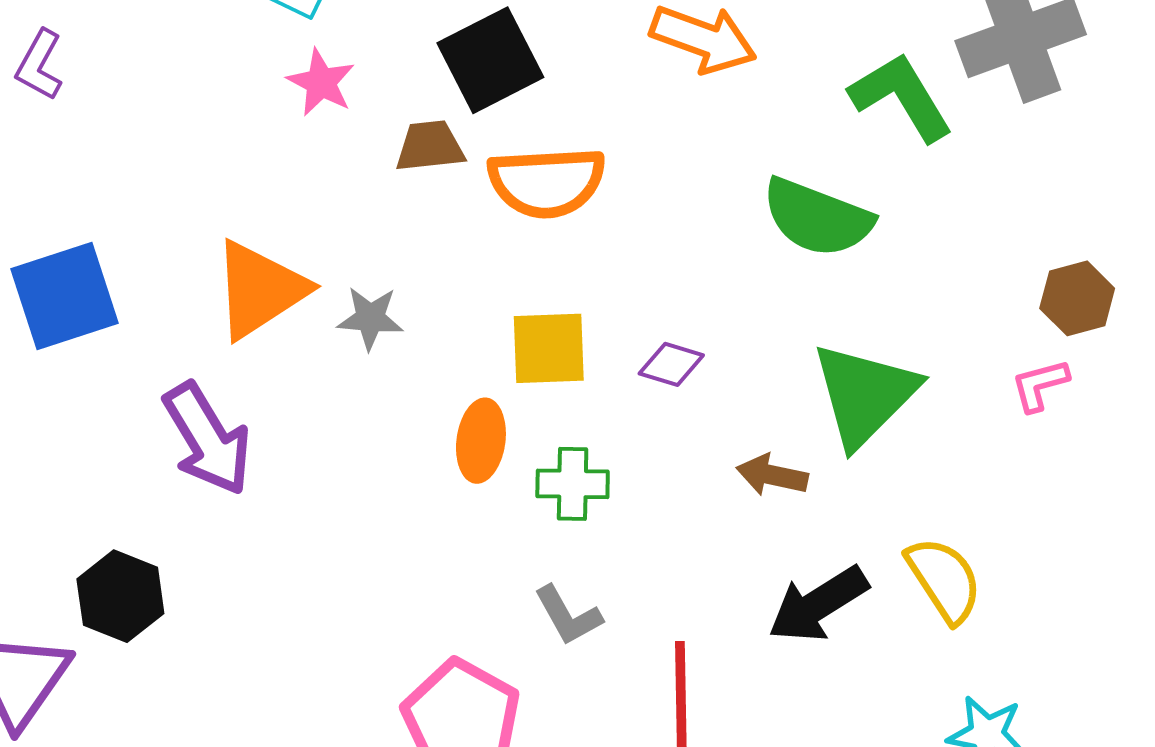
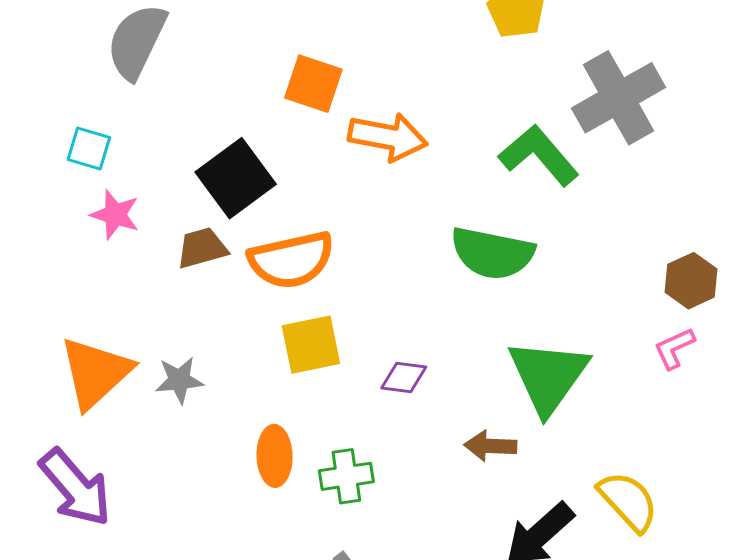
yellow square: (549, 348) -> (311, 345), moved

